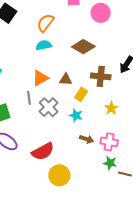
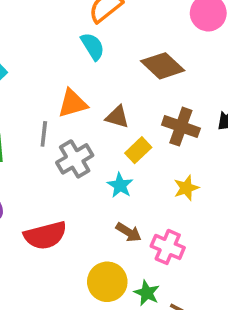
cyan semicircle: (44, 45) -> (93, 46), turned 56
green star: (110, 163) -> (147, 293), moved
yellow circle: (59, 175) -> (107, 282), moved

